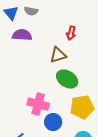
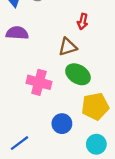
purple semicircle: (22, 35) -> (17, 33), moved
pink cross: (38, 104) -> (39, 82), moved

